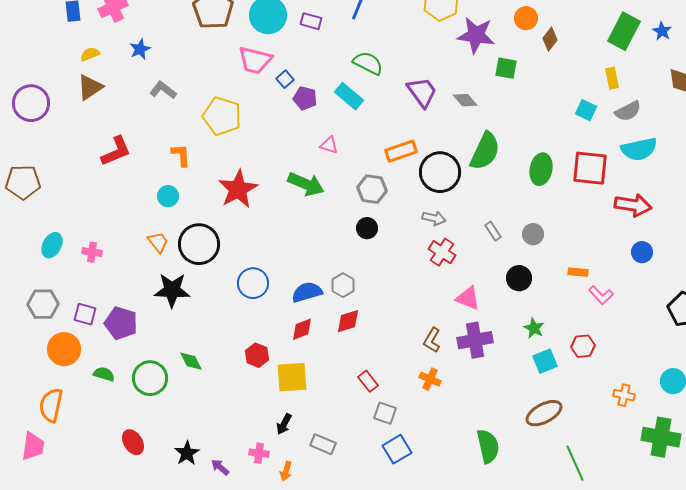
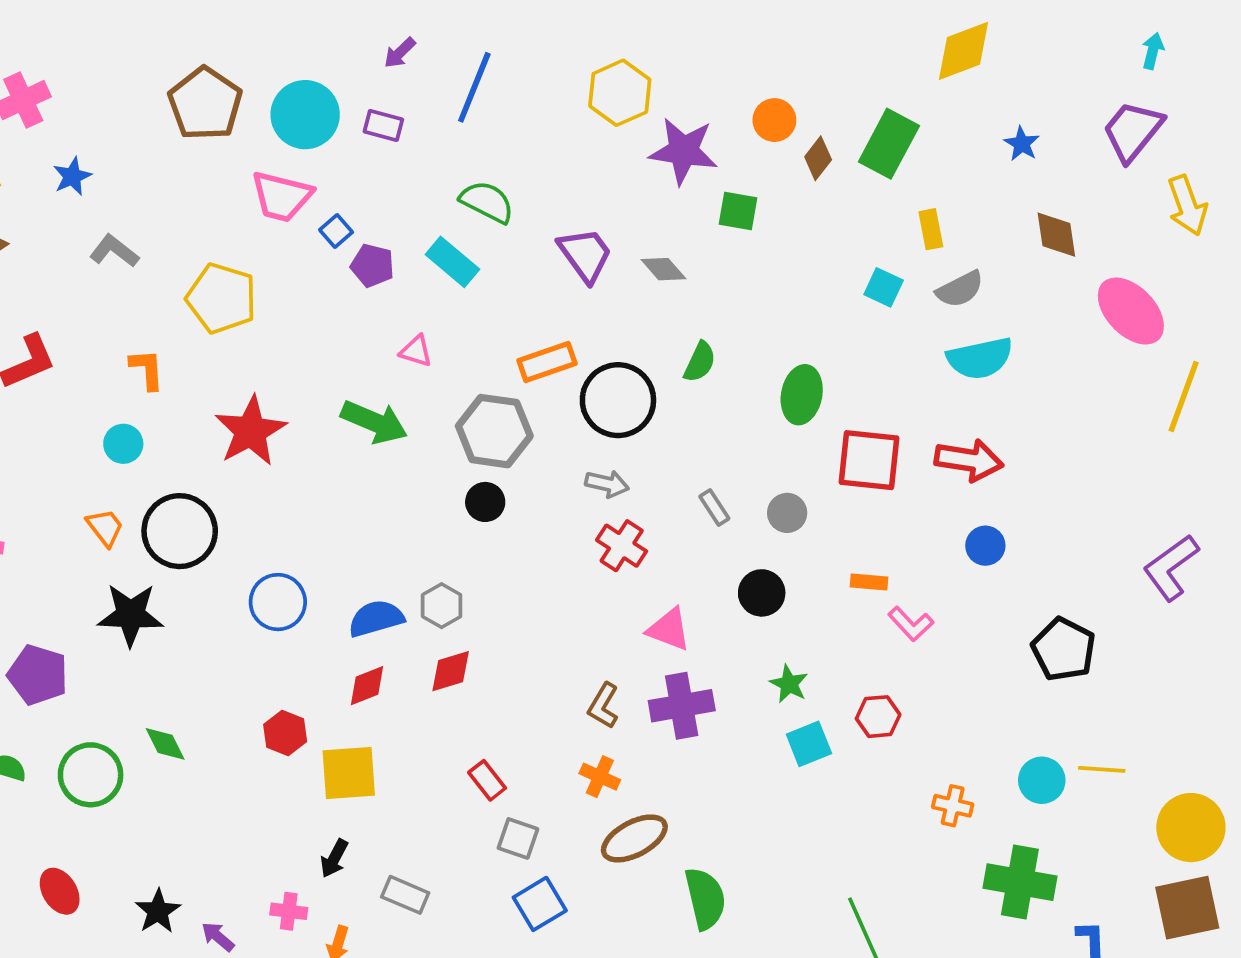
green rectangle: (624, 31) -> (889, 144), moved
green semicircle: (485, 151) -> (700, 362), size x0.6
red square: (590, 168) -> (869, 460), moved
gray hexagon: (372, 189) -> (494, 431), size x1.4
brown ellipse: (544, 413) -> (634, 838), moved

